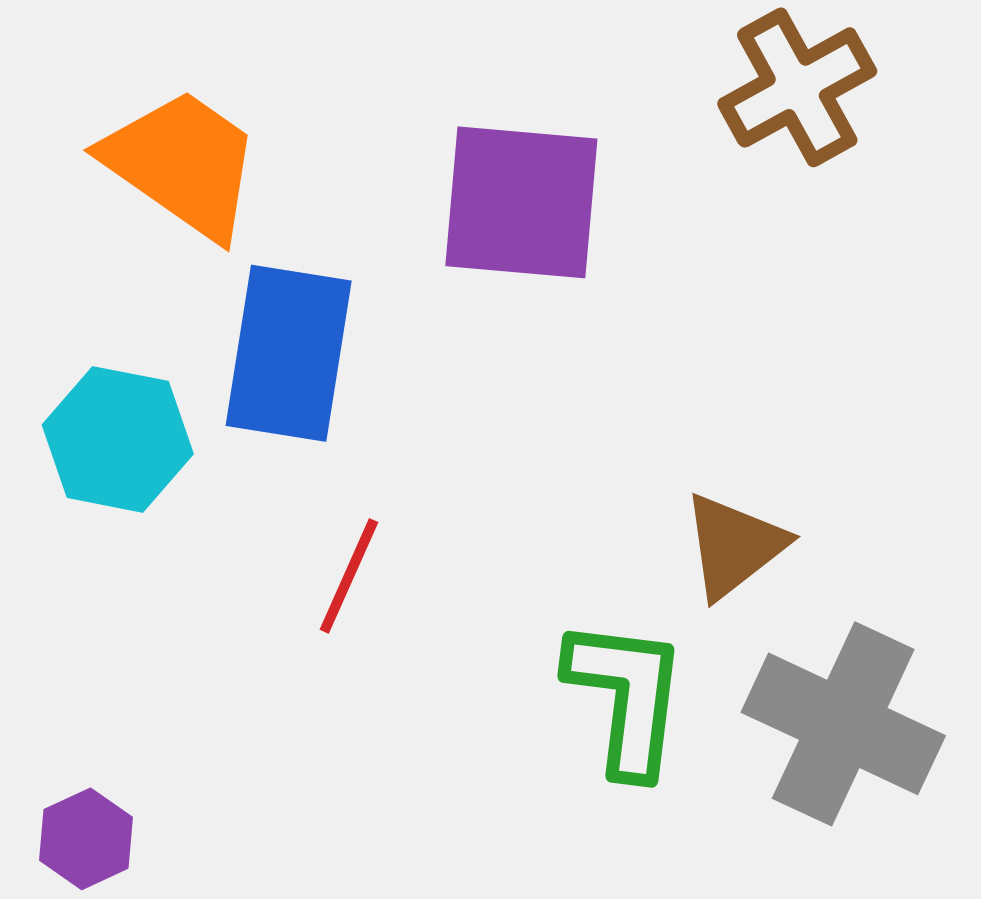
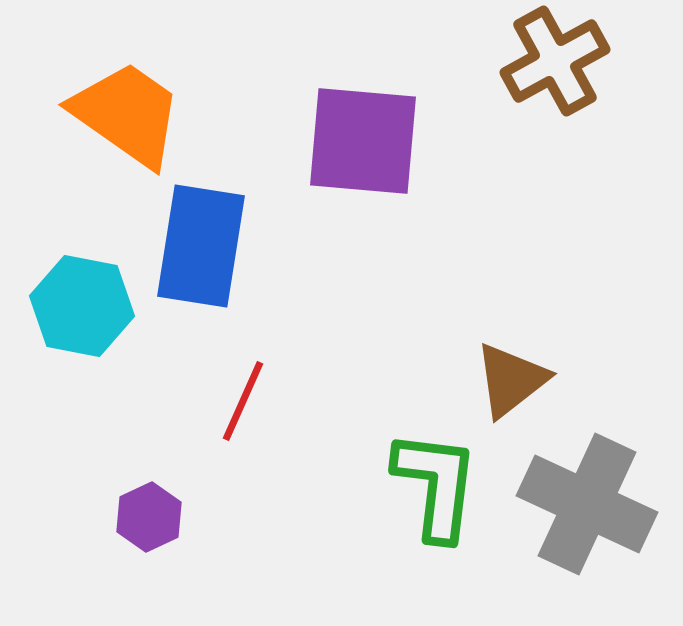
purple hexagon: (86, 839) -> (149, 517), moved

